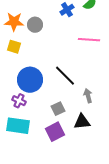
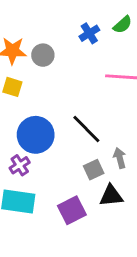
purple cross: (19, 101) -> (20, 165), turned 32
gray square: (58, 109) -> (94, 170), moved

